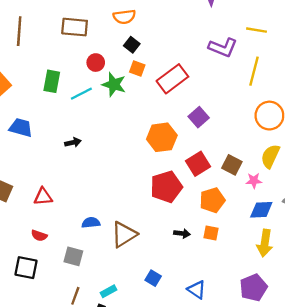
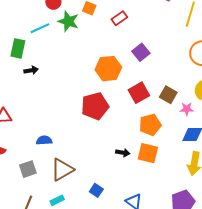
red rectangle: (172, 79) -> (119, 18), size x0.6
green rectangle: (52, 81) -> (18, 48), moved
red pentagon: (166, 187) -> (95, 106), moved
orange square: (211, 233) -> (148, 153), size x1.5
brown triangle: (124, 234) -> (62, 170), moved
gray square: (73, 256) -> (28, 169), turned -36

